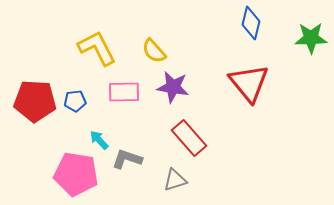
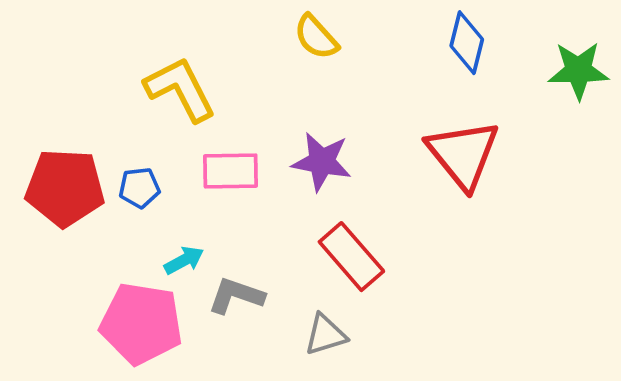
yellow semicircle: (154, 51) -> (316, 37), moved
cyan arrow: (99, 140) -> (184, 260), turned 105

